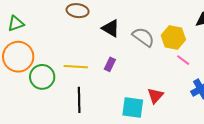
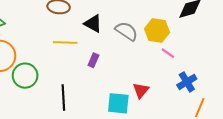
yellow line: (76, 67) -> (65, 43), moved

